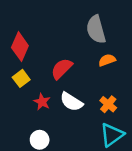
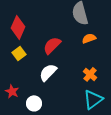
red star: (42, 102) -> (12, 91), moved
white semicircle: (71, 102) -> (48, 72), moved, turned 102

